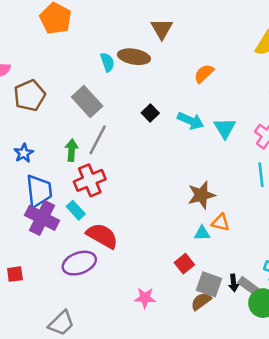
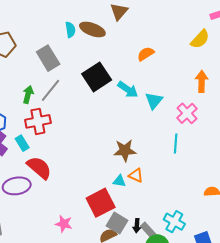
black square: (150, 113) -> (97, 77), size x2.0
red square: (184, 264) -> (101, 203), size x1.8

